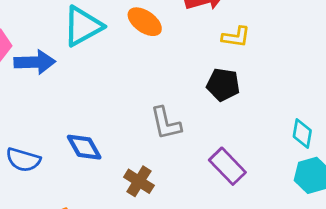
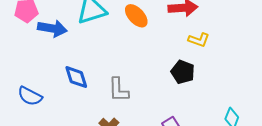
gray L-shape: (166, 123) -> (118, 90), moved
blue diamond: (84, 147) -> (76, 77), moved

